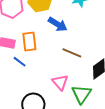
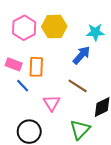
blue arrow: (58, 24) -> (81, 55), moved, turned -90
pink triangle: (60, 82) -> (52, 103), moved

